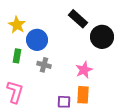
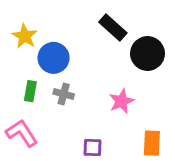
green rectangle: (17, 56) -> (30, 91), moved
pink L-shape: (15, 92) -> (22, 133), turned -50
orange rectangle: (83, 95) -> (152, 143), moved

